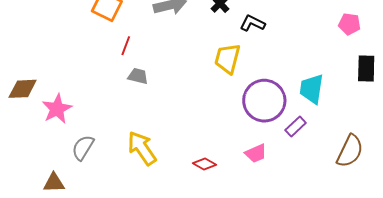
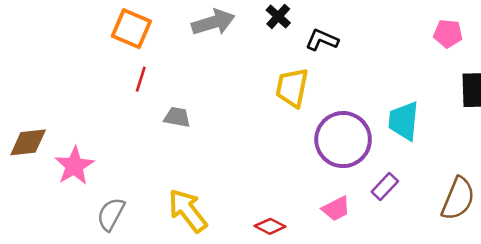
red line: (126, 46) -> (141, 79), moved
purple rectangle: (296, 126) -> (385, 186), moved

